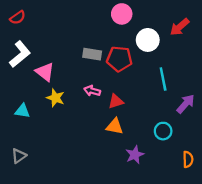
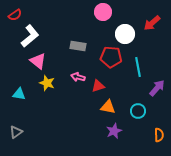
white L-shape: (20, 54) -> (30, 36), moved
red pentagon: (119, 59) -> (111, 57), moved
orange triangle: (115, 126) -> (108, 107), moved

